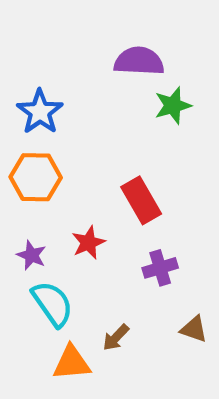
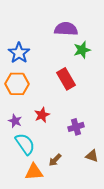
red rectangle: (141, 200) -> (66, 79), moved

